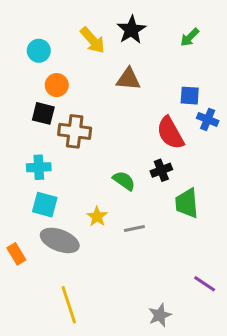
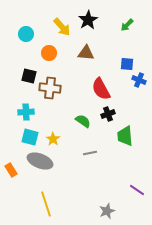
orange circle: (57, 85) -> (49, 53), moved
red semicircle: (170, 133) -> (101, 89), moved
yellow star: (97, 217) -> (53, 139), moved

